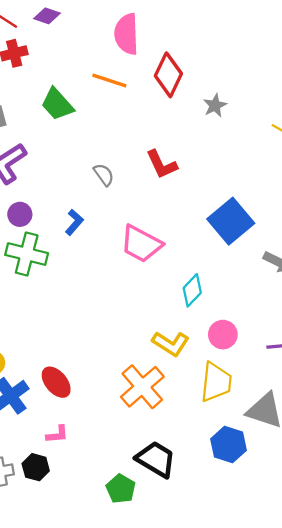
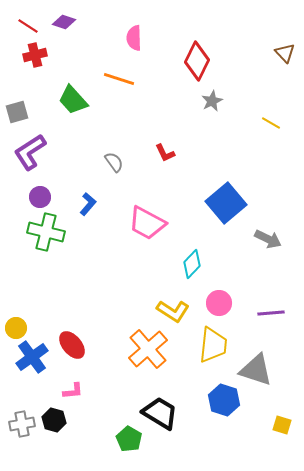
pink semicircle: (126, 34) -> (134, 38), size x0.7
red diamond: (168, 75) -> (197, 61), moved
red L-shape: (162, 164) -> (165, 153), size x0.7

